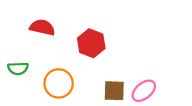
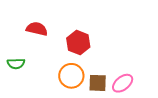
orange circle: (59, 83) -> (71, 76), moved

